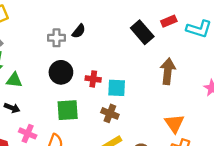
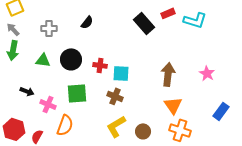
gray cross: (57, 38) -> (49, 28), moved
brown arrow: (168, 71) -> (168, 74), moved
green triangle: (14, 80) -> (43, 60), moved
pink cross: (28, 133) -> (48, 104), moved

